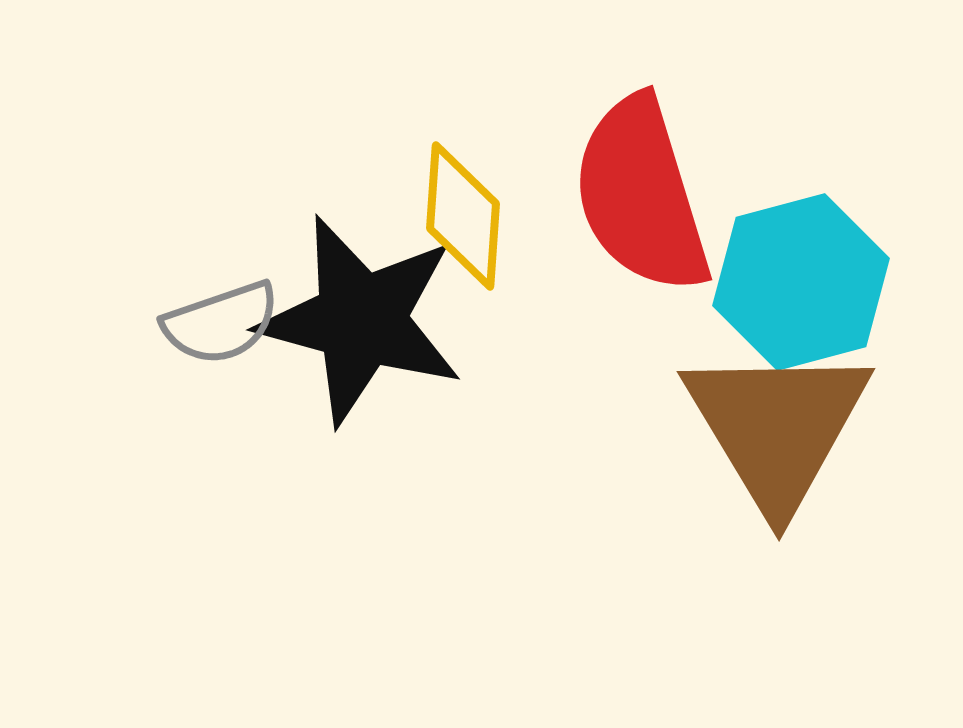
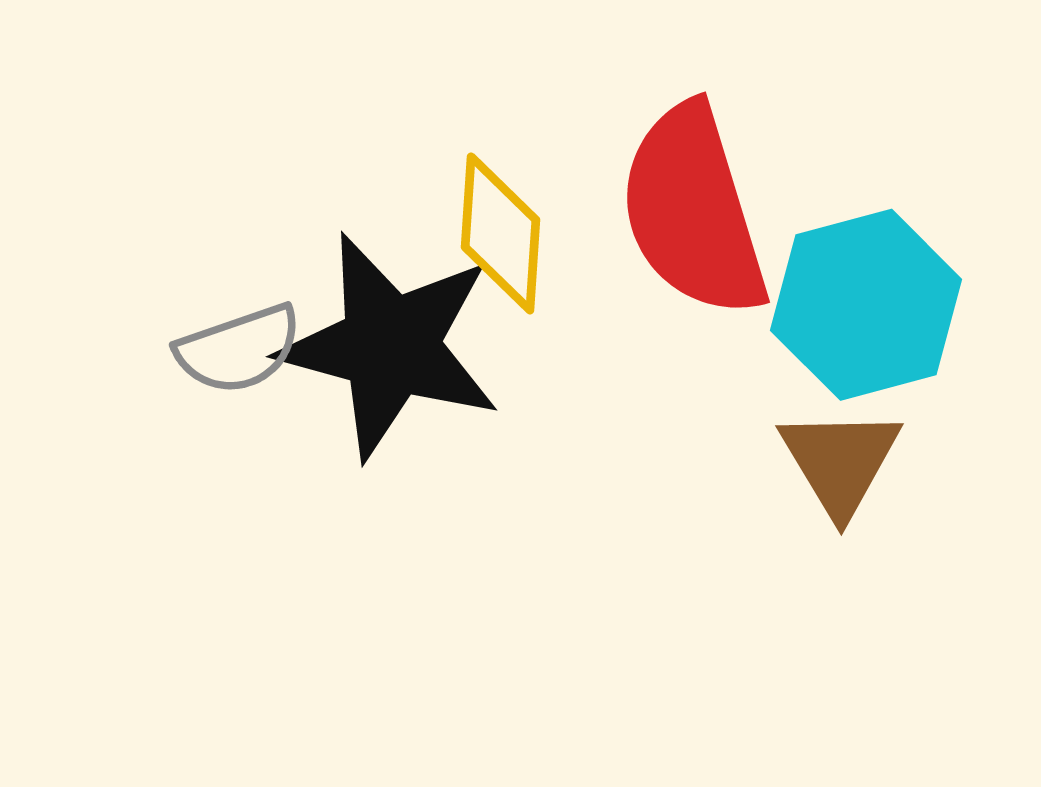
brown triangle: (777, 427) -> (840, 462), size x0.6

